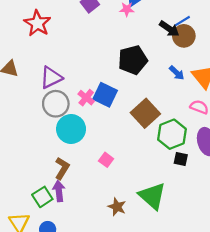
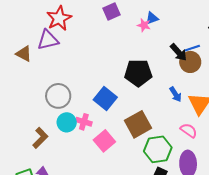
purple triangle: (51, 77) -> (48, 40), moved
pink cross: (86, 98) -> (84, 122), moved, turned -35
cyan circle: (71, 129) -> (67, 122), size x0.7
pink square: (106, 160) -> (104, 141), moved, size x1.5
brown L-shape: (62, 168) -> (40, 138), moved

